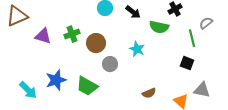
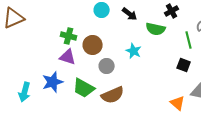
green cross: (72, 34) -> (69, 36), turned 35
purple triangle: (43, 36) -> (68, 57), moved
cyan arrow: (28, 90) -> (25, 92), turned 60
brown semicircle: (149, 93) -> (113, 95), moved, size x1.6

